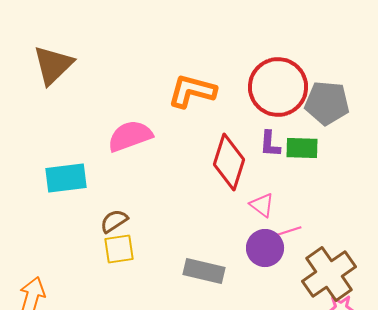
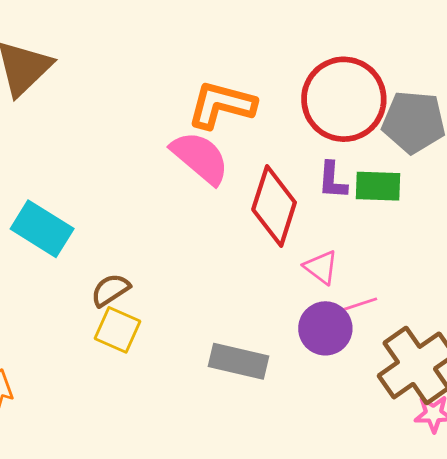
pink semicircle: (130, 136) -> (200, 158), moved, turned 60
cyan rectangle: (66, 178) -> (42, 229), turned 39
yellow square: (119, 249) -> (117, 330), turned 32

